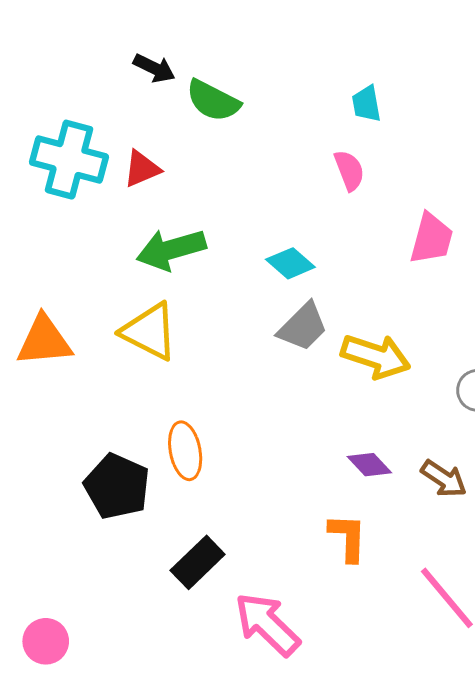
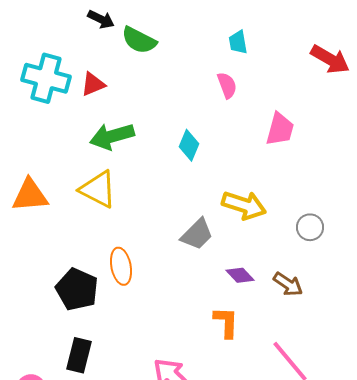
cyan diamond: (290, 263) -> (189, 145), turned 72
gray trapezoid: (303, 327) -> (197, 234), moved
black rectangle: (198, 562) -> (79, 355), moved, turned -32

